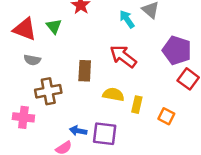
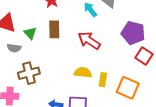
green triangle: (54, 26) -> (30, 33), moved
brown rectangle: (85, 71) -> (54, 29), moved
orange square: (166, 116) -> (128, 88), size x1.6

